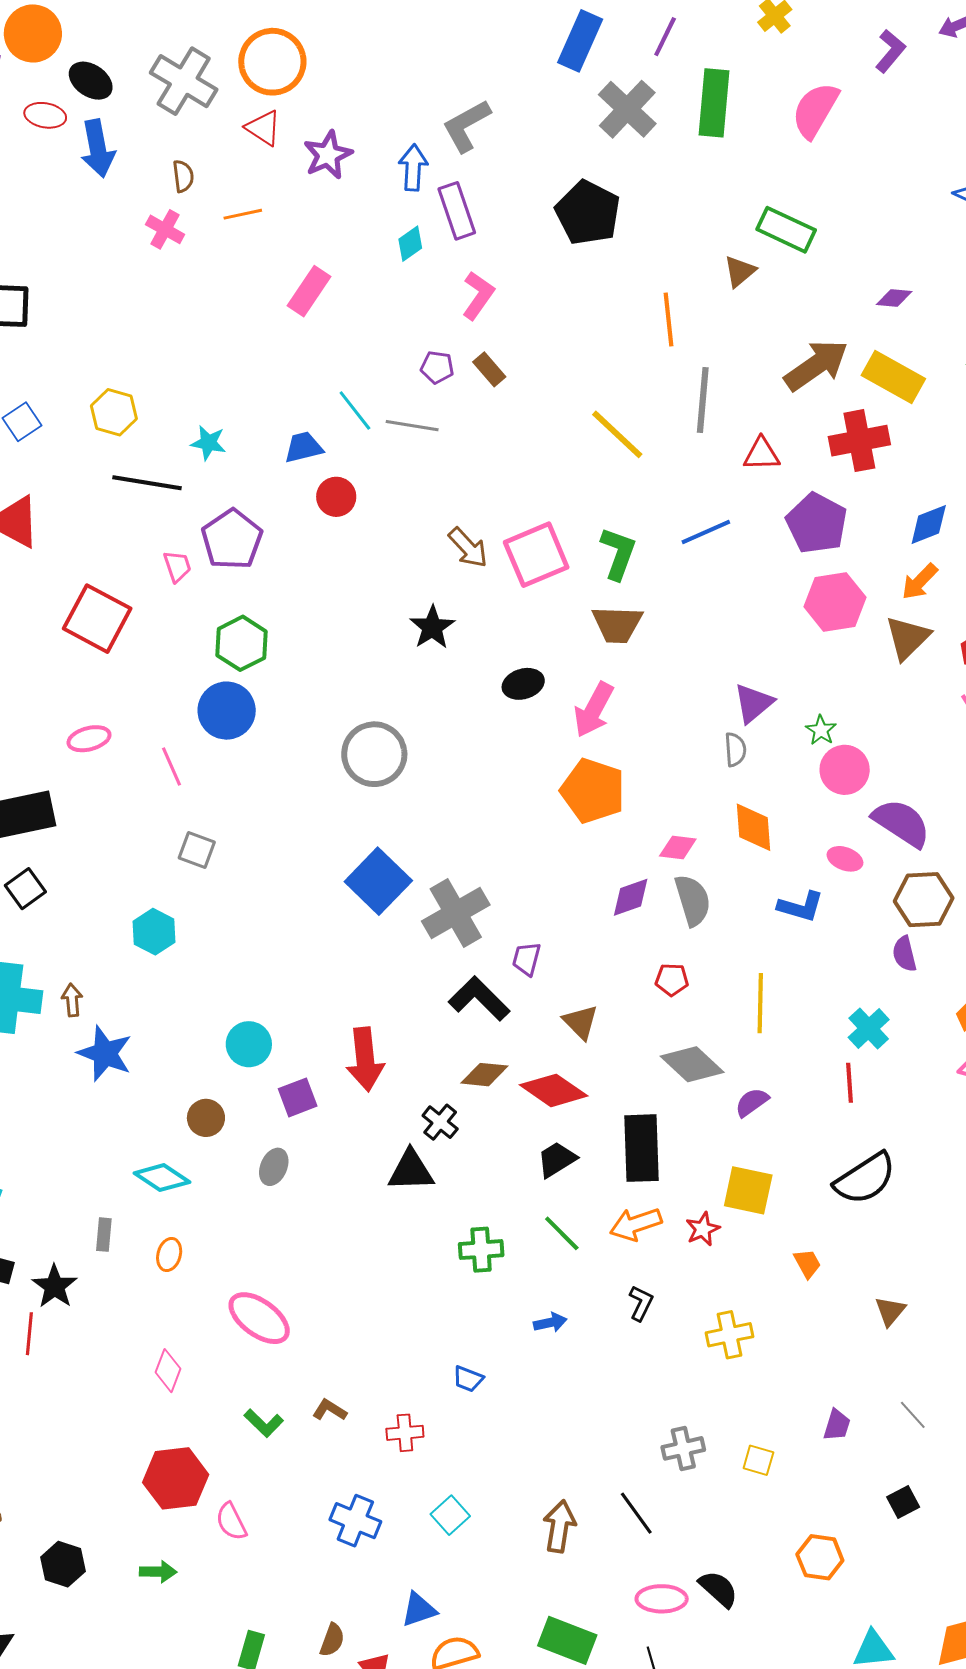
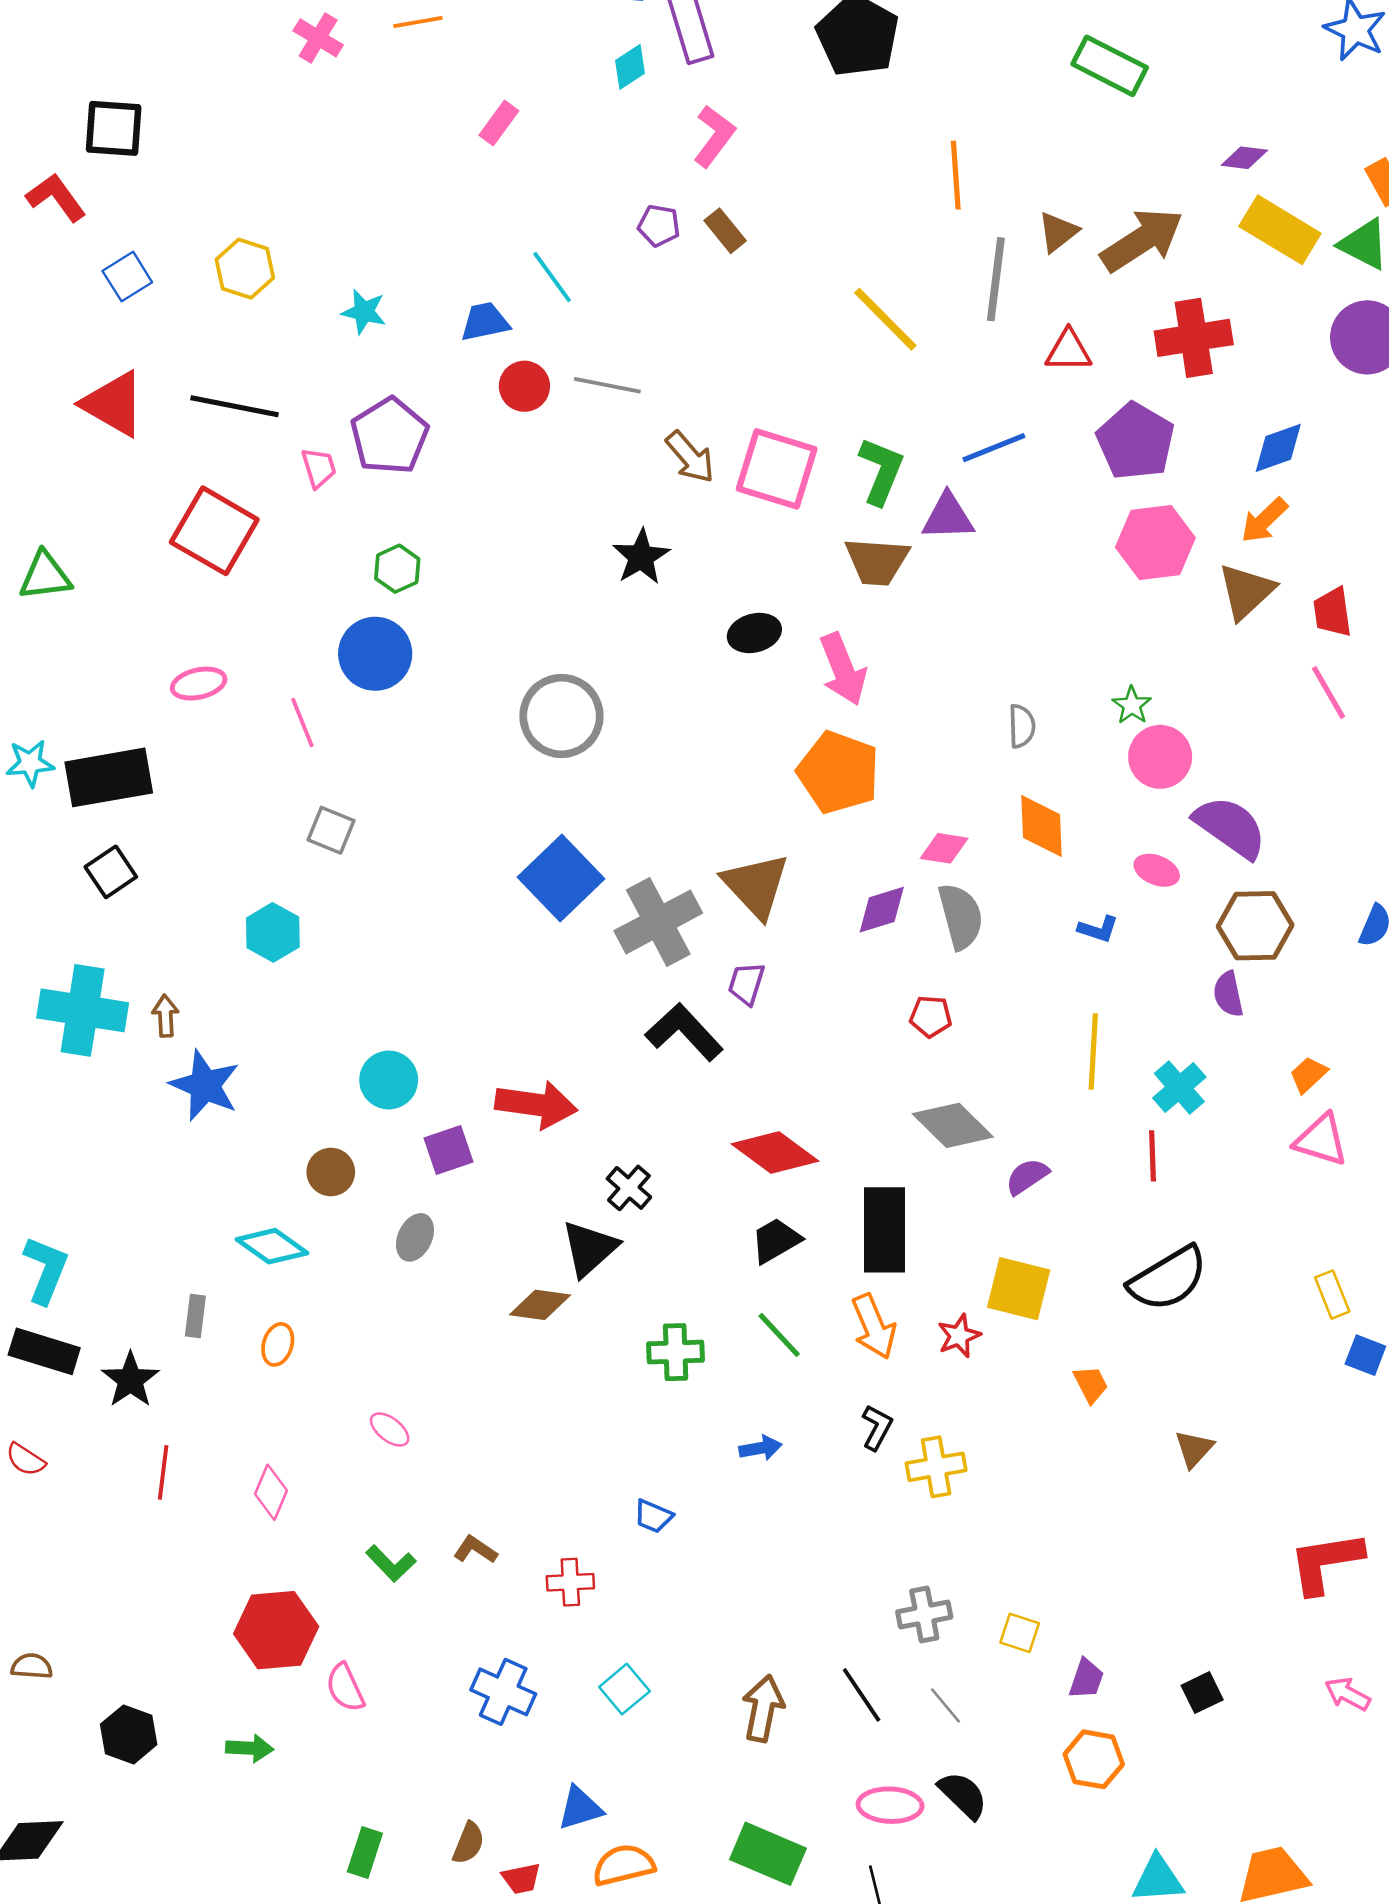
brown triangle: (740, 271) -> (1058, 232), moved
pink rectangle: (309, 291) -> (499, 123), size x0.7
yellow rectangle: (893, 377) -> (1280, 230), moved
gray line: (412, 426) -> (607, 385), moved
black line: (147, 483) -> (235, 406), moved
pink square: (536, 555) -> (777, 469), turned 38
green hexagon: (242, 643) -> (397, 569), size x0.7
purple triangle: (754, 703) -> (948, 517), moved, turned 36
pink arrow: (594, 710) -> (843, 669), turned -52
blue L-shape: (801, 907) -> (1098, 929), size x0.7
yellow line: (760, 1003) -> (1093, 1051), moved
brown triangle: (581, 1022) -> (756, 886), moved, size x1.5
red arrow: (365, 1059) -> (536, 1105), turned -78
brown diamond: (484, 1075) -> (540, 1305), moved
black triangle: (411, 1171) -> (590, 1248), turned -42
orange arrow: (636, 1224) -> (874, 1327), turned -96
pink ellipse: (259, 1318) -> (390, 1429), size x0.5
red line: (29, 1334) -> (163, 1472), moved
yellow cross: (729, 1335) -> (936, 1467), moved
gray line: (913, 1415) -> (946, 1705), moved
purple trapezoid: (837, 1425) -> (1086, 1679), moved

